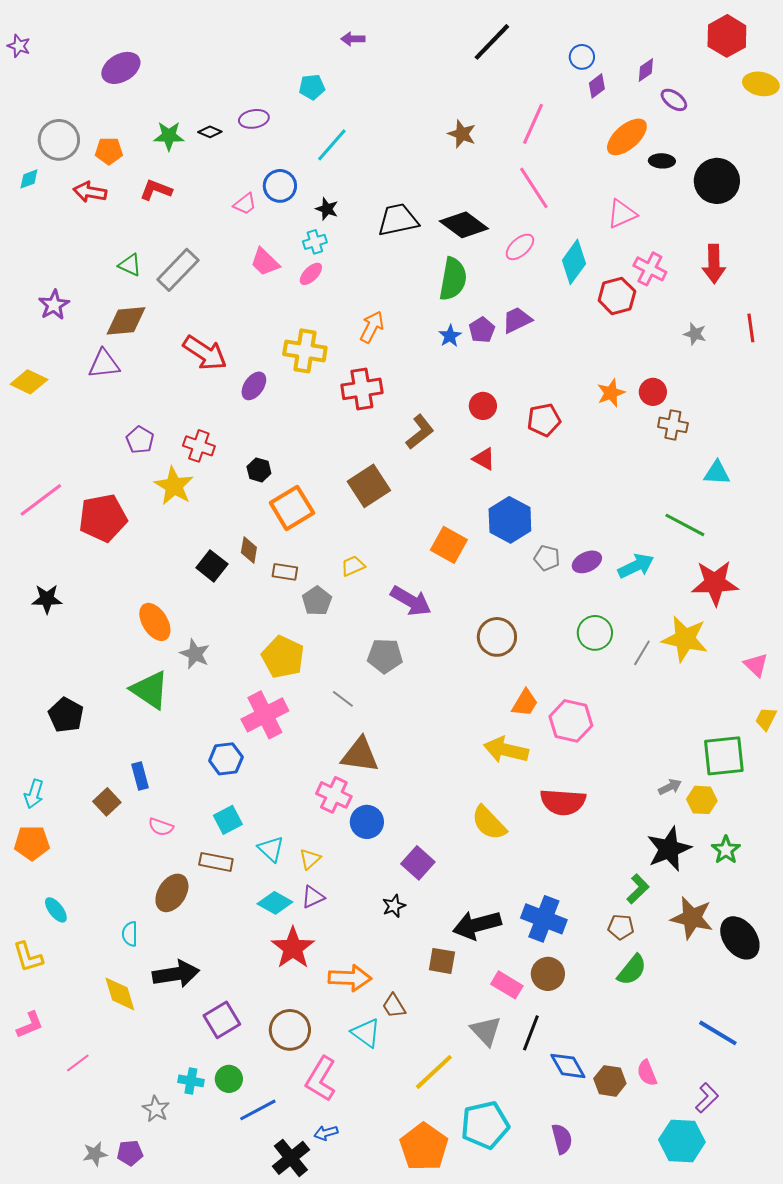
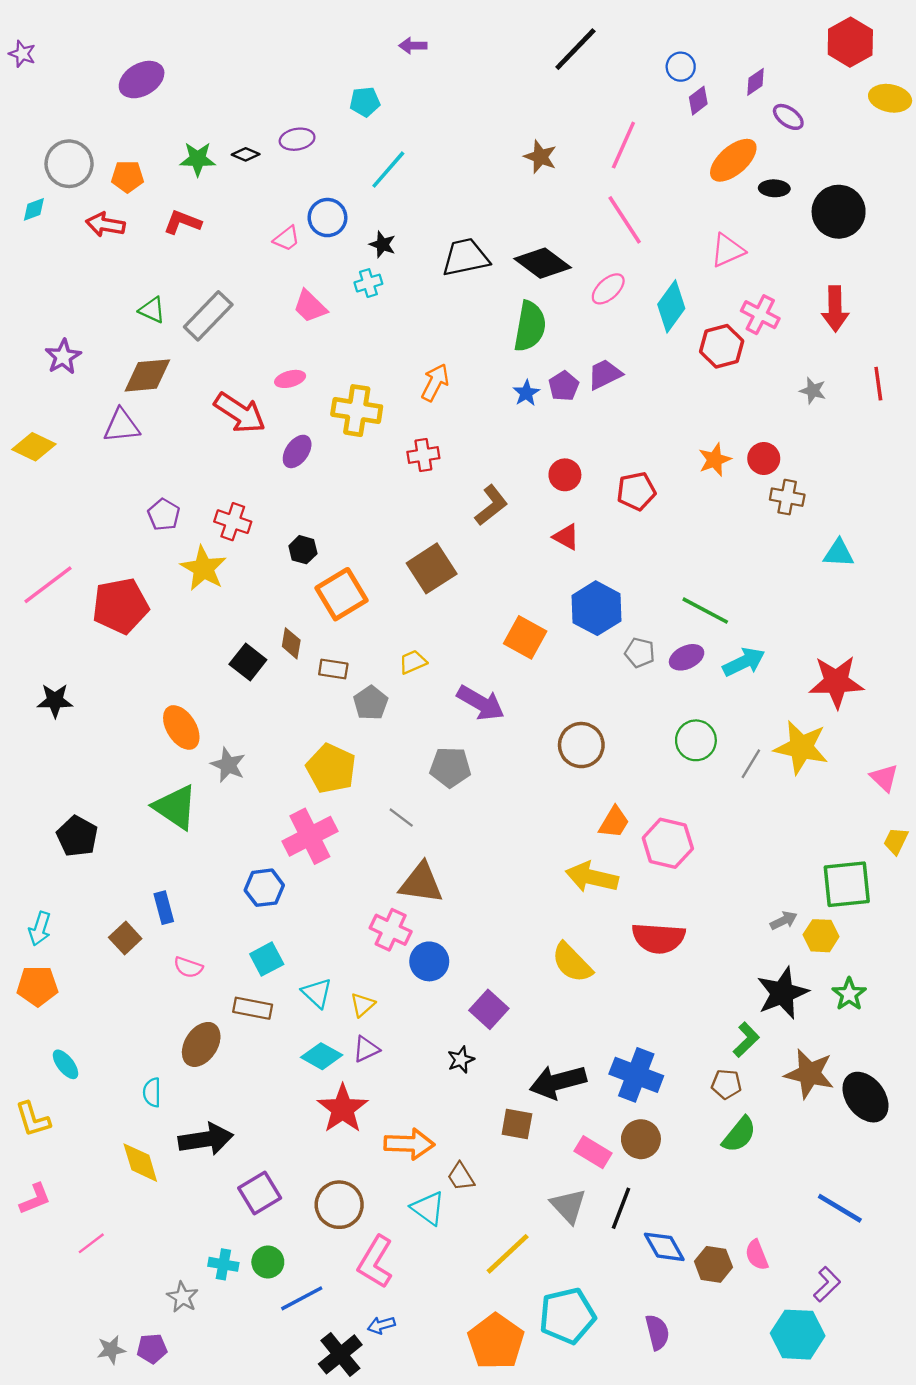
pink ellipse: (311, 274) -> (290, 379), moved, turned 30
red cross: (362, 389) -> (423, 455), size x0.7
green line: (685, 525) -> (705, 611), moved

